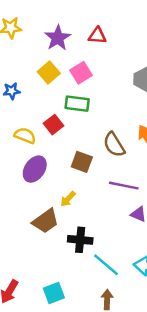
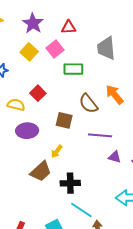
red triangle: (97, 36) -> (69, 27), moved
green rectangle: (77, 104) -> (73, 69), moved
purple ellipse: (35, 169) -> (27, 131), turned 60
cyan line: (106, 265) -> (81, 210), moved

